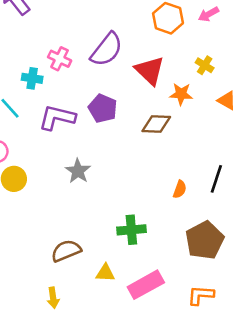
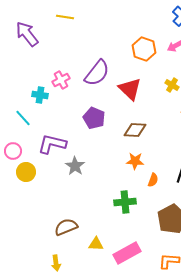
pink cross: (60, 59) -> (61, 80), turned 36
orange star: (181, 94) -> (135, 161), moved
purple L-shape: (57, 117) -> (52, 144), moved
green cross: (131, 230) -> (125, 202), moved

